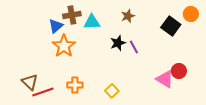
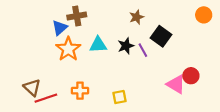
cyan triangle: (92, 22) -> (98, 45), moved
black square: (171, 26) -> (161, 36), moved
yellow square: (112, 91) -> (119, 97), turned 32

